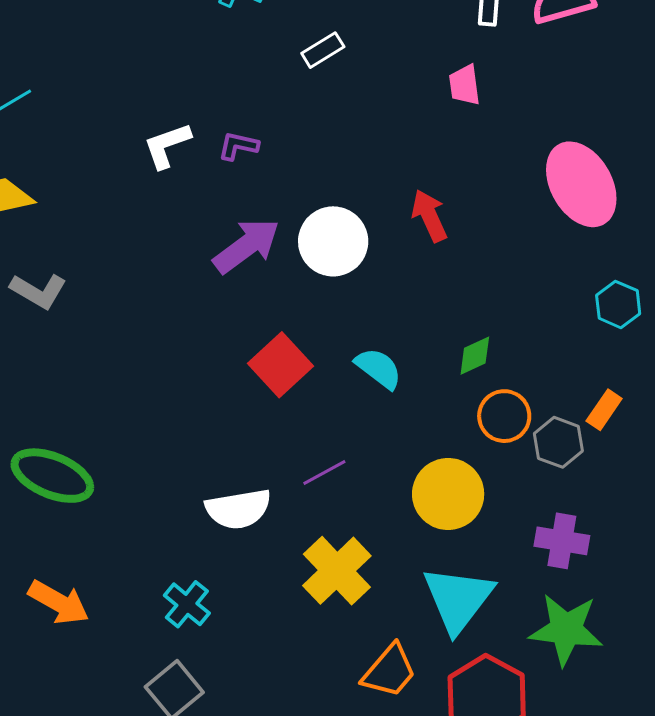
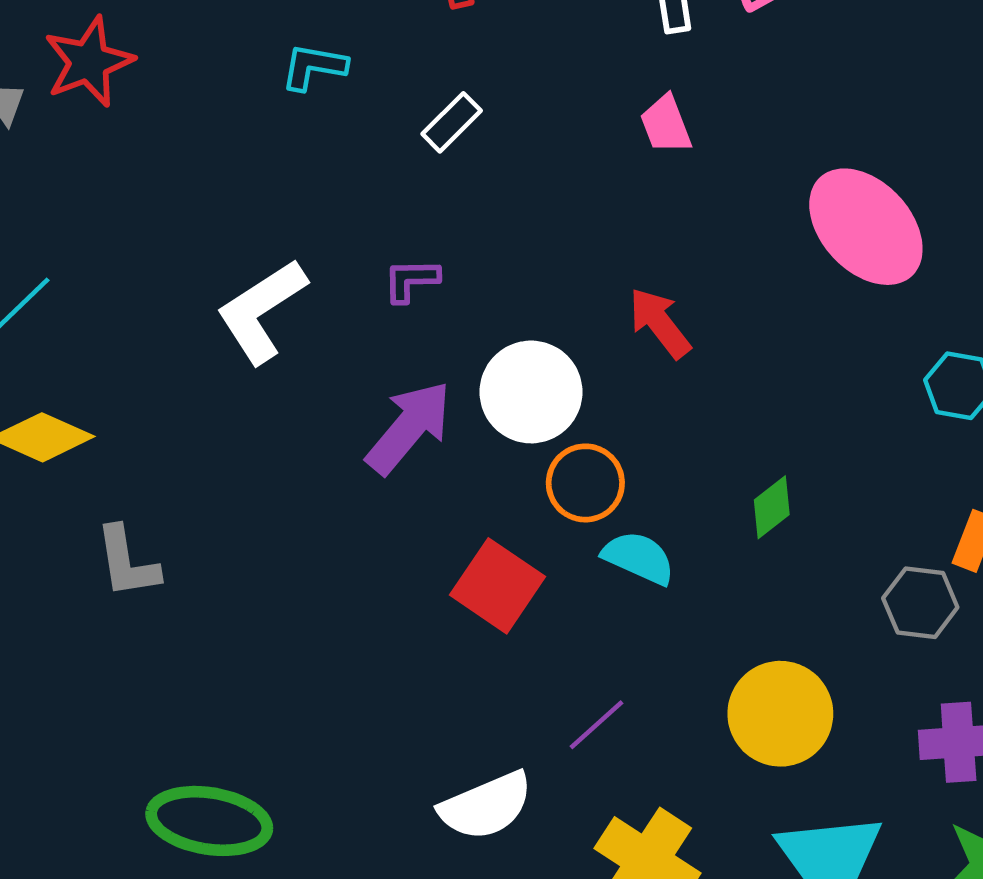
white L-shape: (167, 145) -> (261, 311), size x1.4
purple L-shape: (238, 146) -> (411, 280), moved
gray L-shape: (38, 291) -> (127, 562), turned 64
orange circle: (504, 416) -> (585, 483), moved

